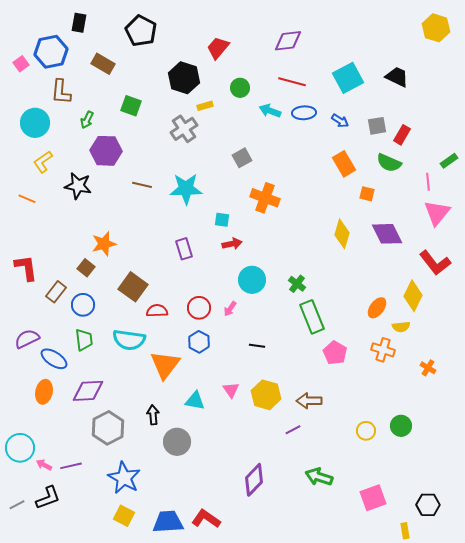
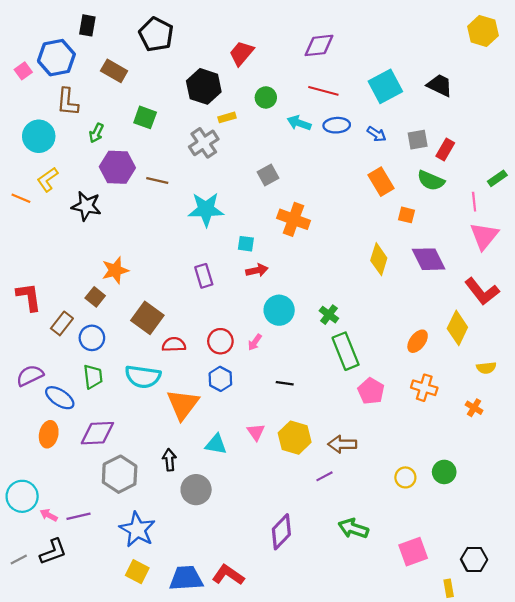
brown line: (142, 185) -> (157, 181), moved
orange line: (27, 199) -> (21, 198), moved
yellow semicircle: (401, 327) -> (486, 368), moved

